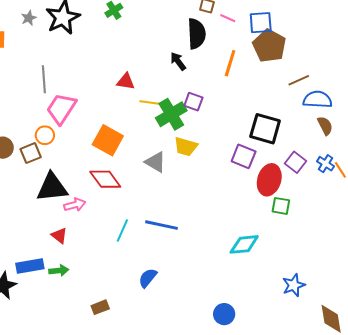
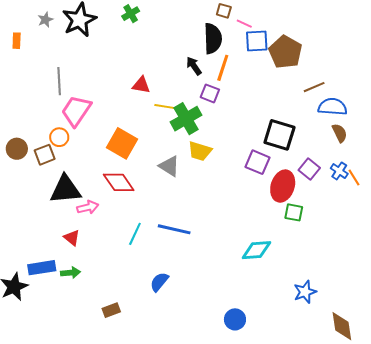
blue square: (261, 23) -> (257, 41), moved
orange line: (230, 63) -> (223, 68), moved
purple square: (193, 102) -> (210, 93), moved

